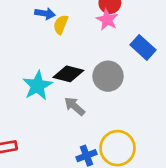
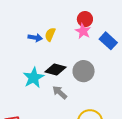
blue arrow: (45, 13) -> (35, 38), moved
blue rectangle: (143, 47) -> (108, 41), moved

